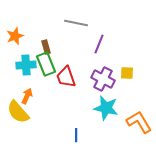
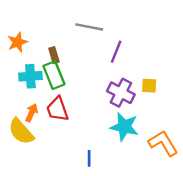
red trapezoid: (66, 77) -> (57, 109), moved

